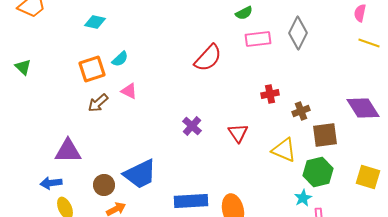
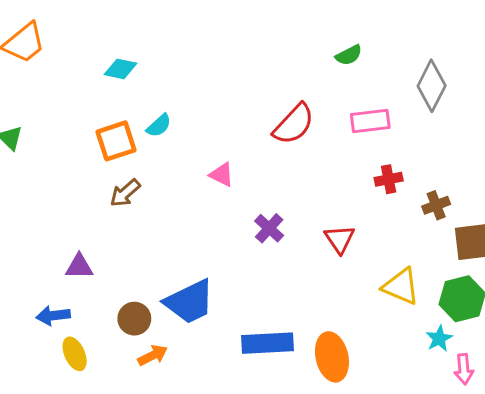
pink rectangle: (258, 39) -> (370, 121), moved
pink triangle: (129, 91) -> (222, 175), moved
yellow triangle: (284, 150) -> (401, 286), moved
purple triangle: (68, 151) -> (79, 267), size x0.7

